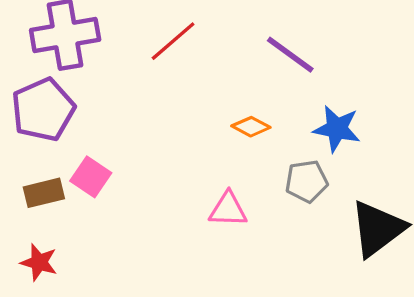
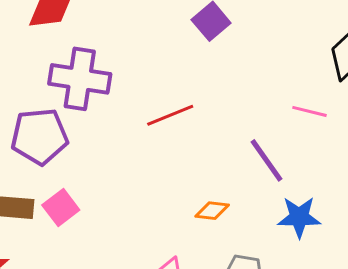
orange diamond: (251, 127) -> (212, 211), turned -40
blue star: (337, 129) -> (299, 217), moved, turned -30

